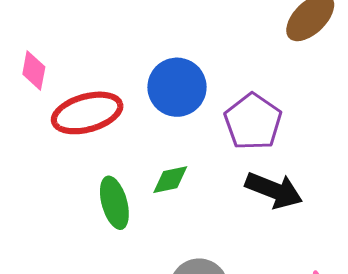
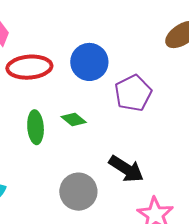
green diamond: (170, 180) -> (74, 120), turned 40
black arrow: (274, 190) -> (126, 169), moved

